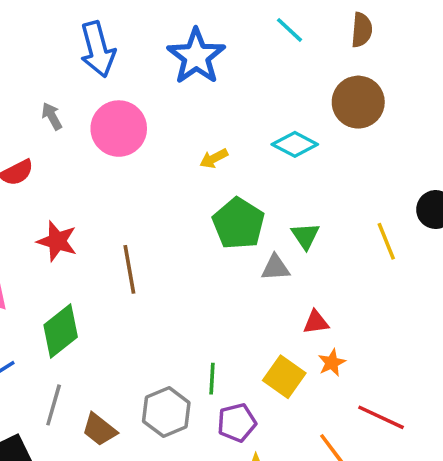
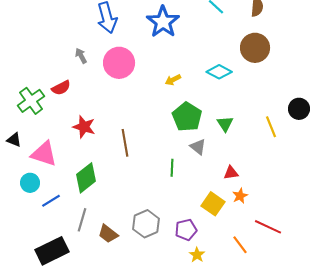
gray triangle: (275, 268) -> (198, 147), moved, turned 42
green line: (212, 379) -> (172, 168), moved

